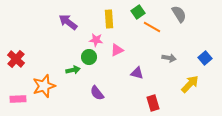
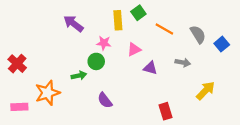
green square: (138, 12) -> (138, 13), moved
gray semicircle: (179, 14) -> (198, 34), moved
pink triangle: (117, 50) -> (134, 50), moved
blue square: (205, 58) -> (222, 44), moved
purple triangle: (137, 73) -> (150, 68), moved

